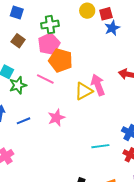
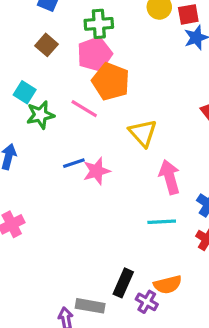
pink arrow: (98, 85) -> (170, 177), moved
yellow triangle: (84, 91) -> (143, 133), turned -48
blue line: (23, 121) -> (74, 163), moved

